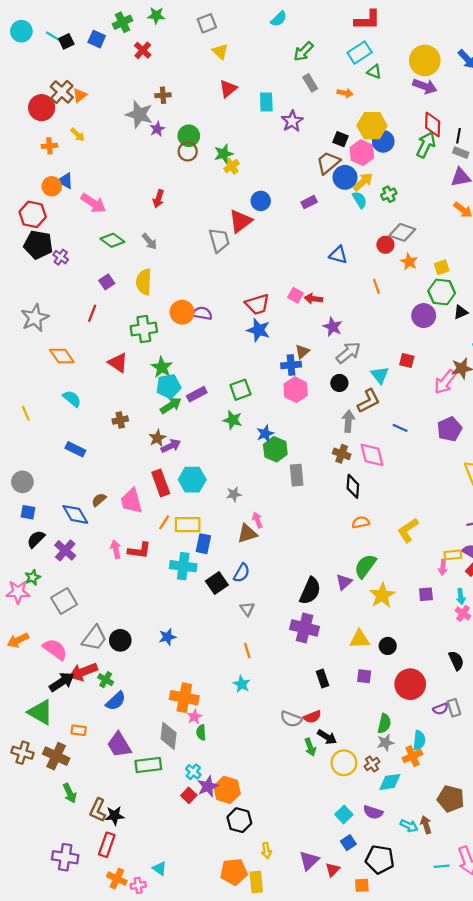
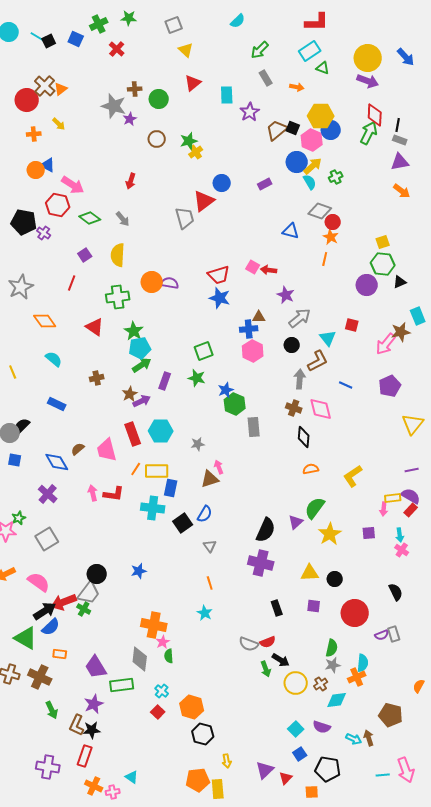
green circle: (189, 136) -> (159, 99), moved
brown trapezoid: (328, 163) -> (277, 130), moved
red hexagon: (33, 214) -> (58, 205), moved
gray diamond: (402, 232) -> (320, 211), moved
orange star: (409, 262) -> (331, 237), moved
orange line: (376, 286) -> (325, 259), turned 32
brown triangle: (302, 352) -> (259, 317), turned 40
purple rectangle: (197, 394) -> (165, 381), moved, turned -42
black semicircle: (36, 539) -> (22, 426), moved
gray trapezoid: (94, 638) -> (89, 593), moved
blue semicircle: (116, 701) -> (51, 627), moved
purple star: (208, 786) -> (94, 704), moved

